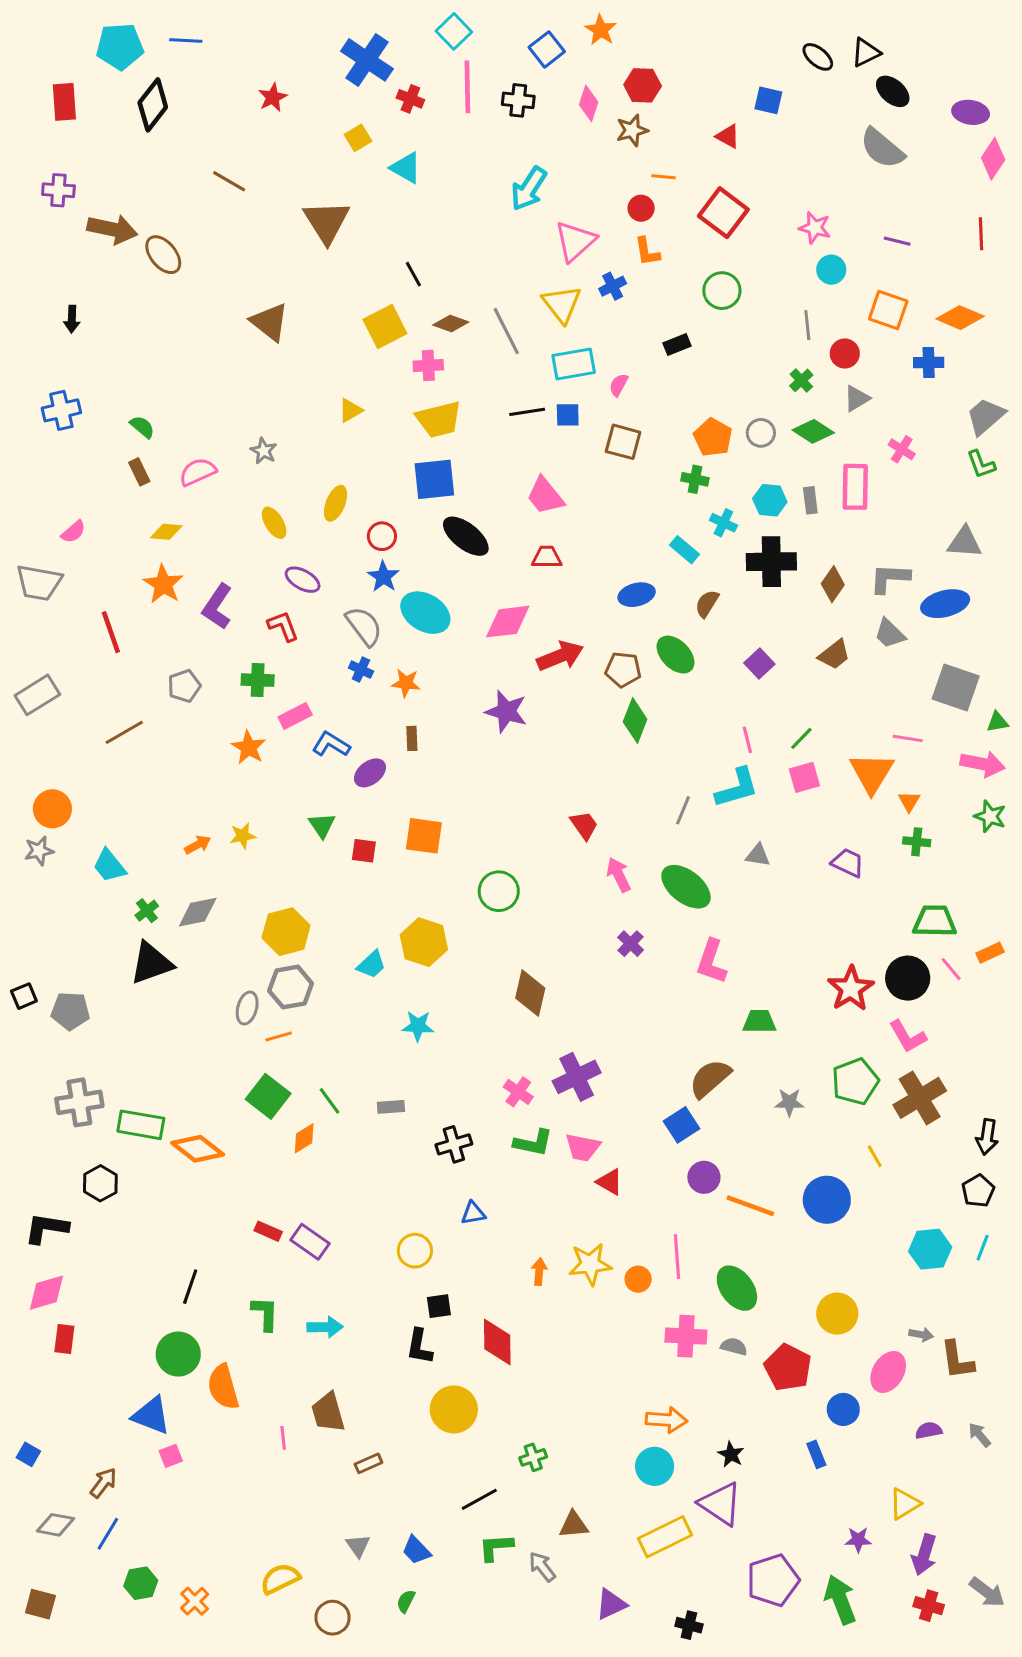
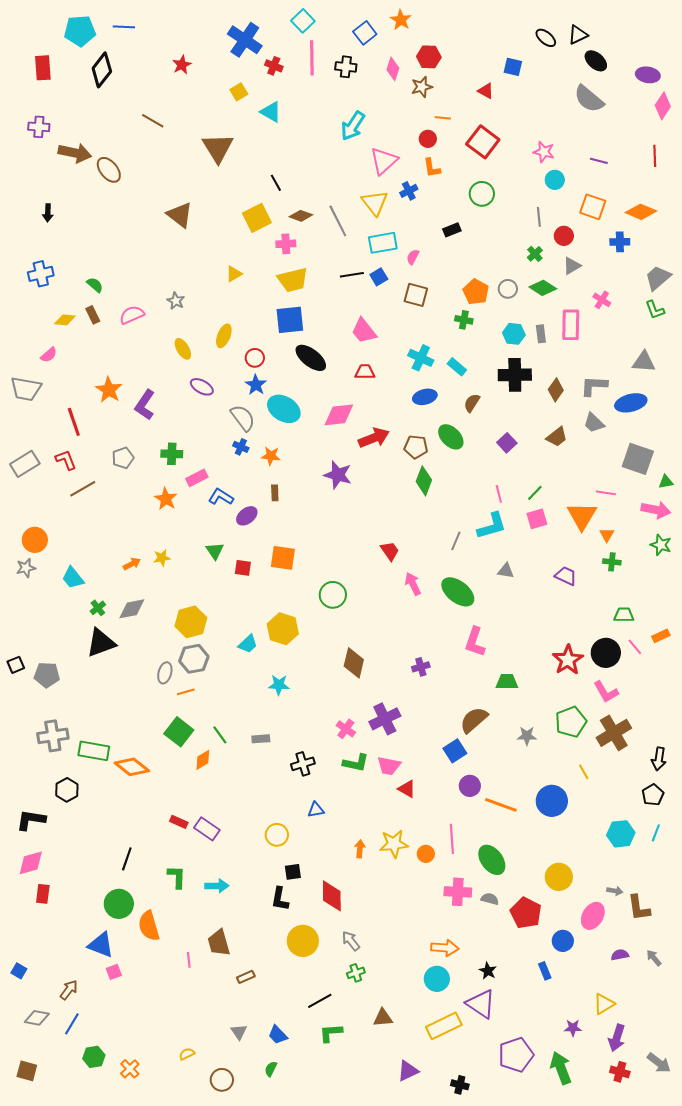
blue square: (568, 415) -> (379, 277), turned -30
cyan cross: (723, 523) -> (421, 358), moved, size x1.4
yellow diamond: (166, 532) -> (65, 320), moved
red L-shape: (283, 626) -> (66, 460), moved
green trapezoid: (935, 921) -> (624, 615), size x0.7
purple cross: (631, 944) -> (421, 667), moved, turned 30
gray arrow: (542, 1567) -> (351, 941), moved
yellow semicircle: (280, 1579) -> (187, 1054), size x0.6

